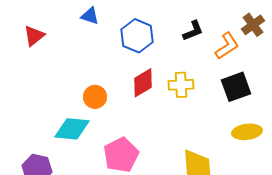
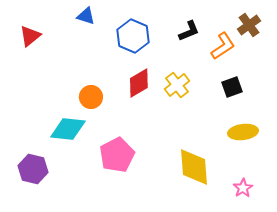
yellow cross: (181, 85) -> (177, 85), turned -35
black square: (236, 87) -> (232, 87), size x0.7

